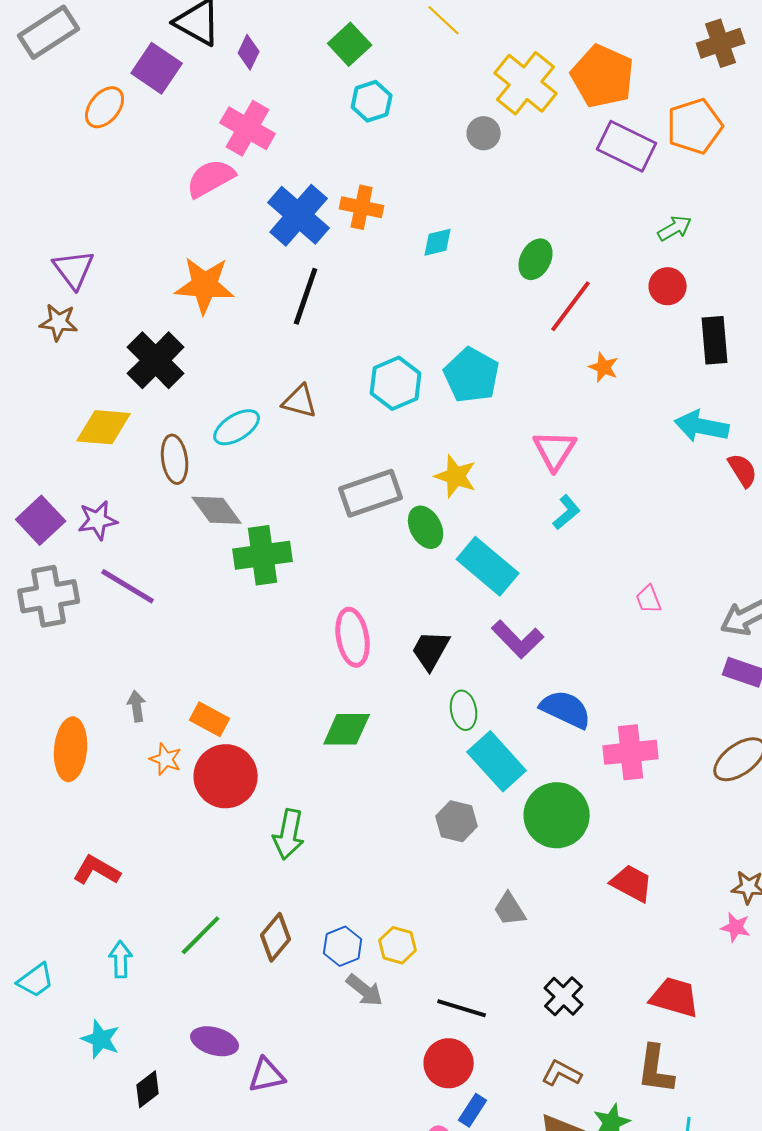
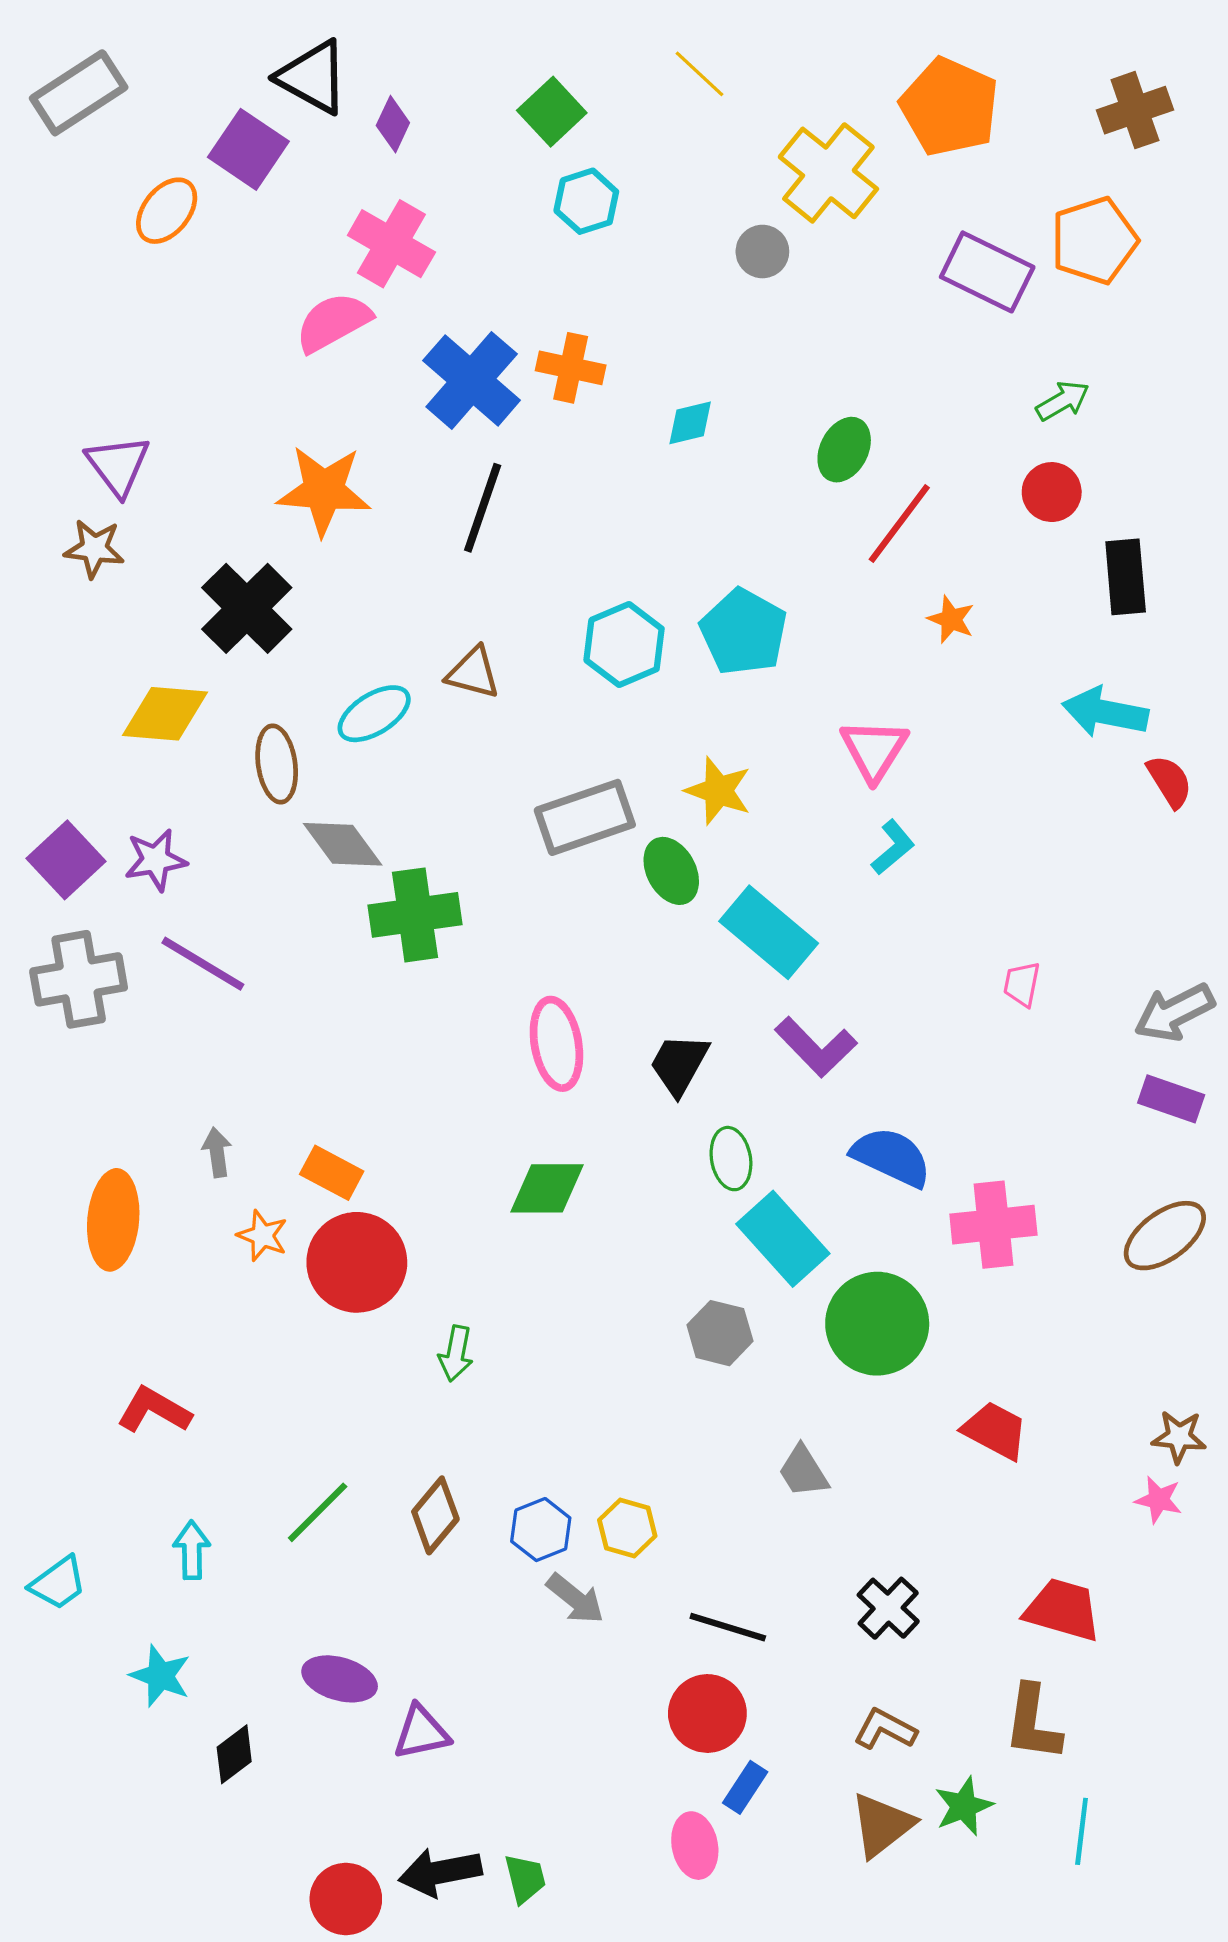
orange pentagon: (603, 76) -> (949, 107), moved
pink trapezoid: (649, 599) -> (1022, 984), turned 32
green arrow: (289, 834) -> (456, 1353), size x0.7

